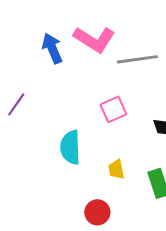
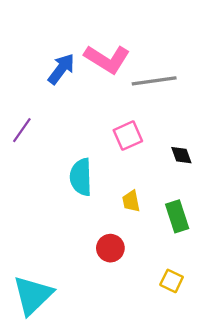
blue arrow: (52, 48) -> (61, 69), turned 60

